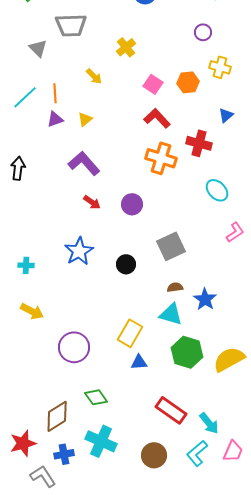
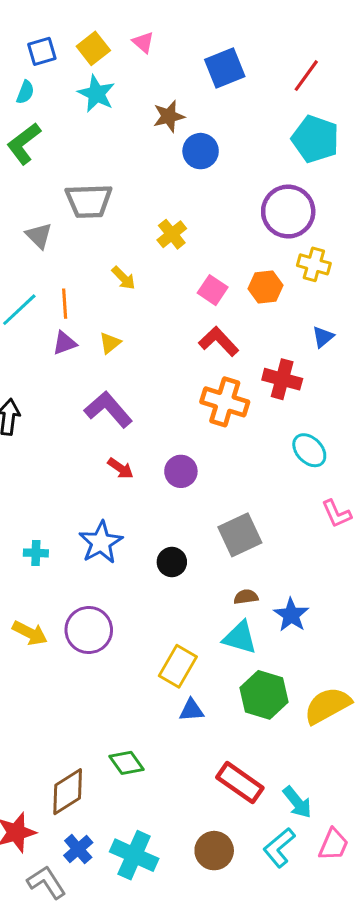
purple circle: (203, 32) -> (288, 212), size x2.0
pink L-shape: (235, 232) -> (337, 514), turned 100
cyan cross: (26, 265) -> (36, 553), moved
purple circle: (74, 347) -> (89, 630), moved
cyan cross: (101, 441) -> (134, 855), moved
blue cross: (64, 454) -> (78, 849), turned -30

